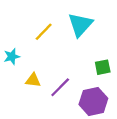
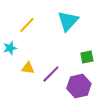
yellow line: (44, 32) -> (27, 25), moved

